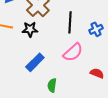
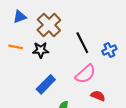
black line: (70, 22) -> (82, 43), turned -30
red semicircle: (97, 73) -> (98, 96), moved

